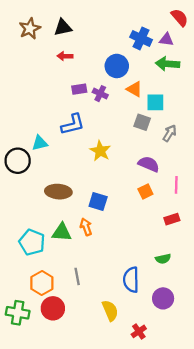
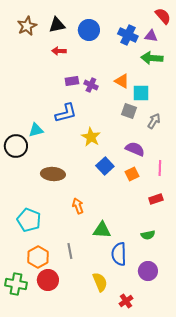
blue circle: (117, 66) -> (89, 30), moved
blue square: (98, 201) -> (105, 166), moved, turned 30
green triangle: (62, 232) -> (102, 230), moved

